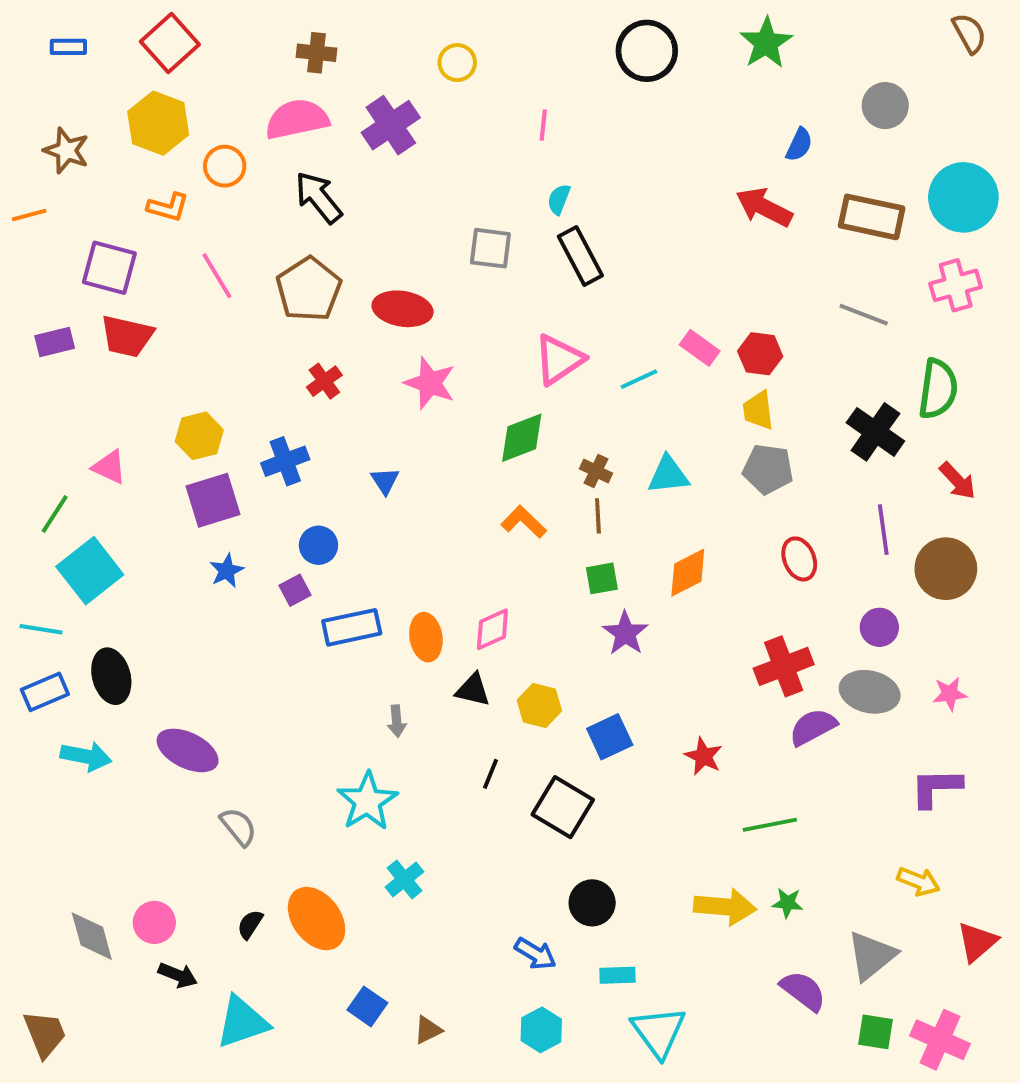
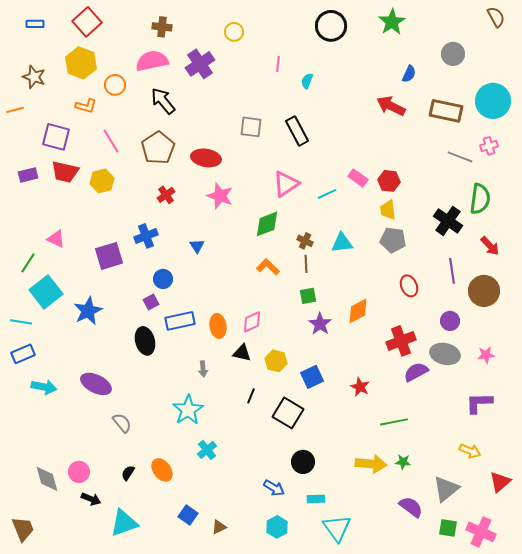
cyan semicircle: (559, 199) -> (307, 81), moved
pink cross: (956, 285) -> (489, 146), size x0.7
gray line: (864, 315) -> (460, 157), moved
yellow hexagon: (199, 436) -> (102, 181), moved
blue star: (227, 571) -> (88, 311), moved, size x1.6
orange diamond: (688, 573) -> (358, 311), moved
black ellipse: (111, 676) -> (145, 341), moved
orange ellipse: (317, 919) -> (162, 470), size x0.7

